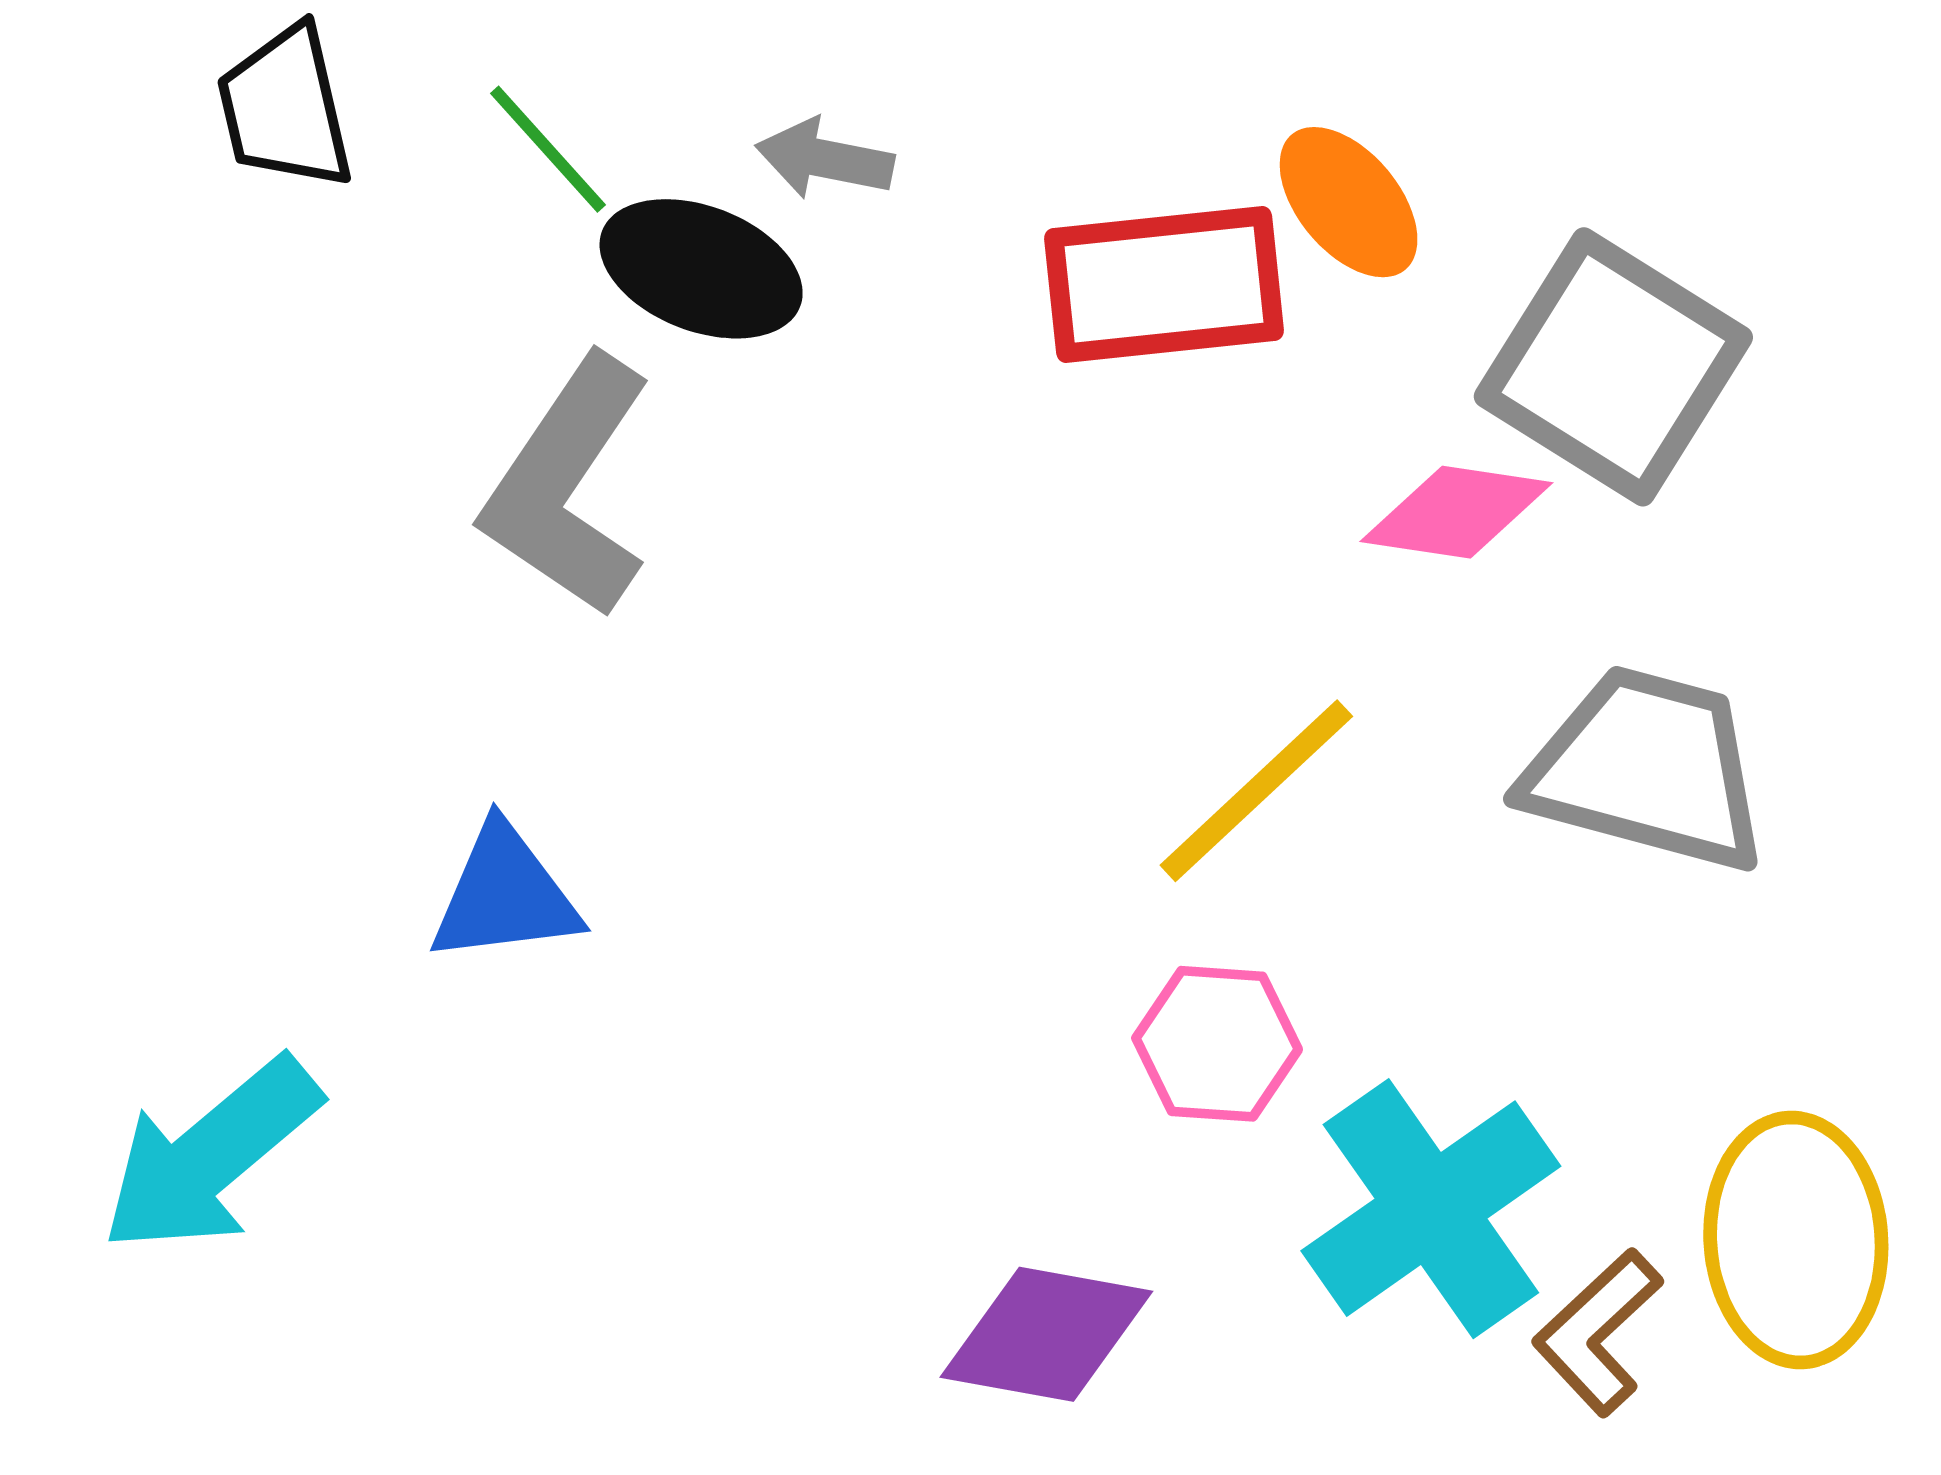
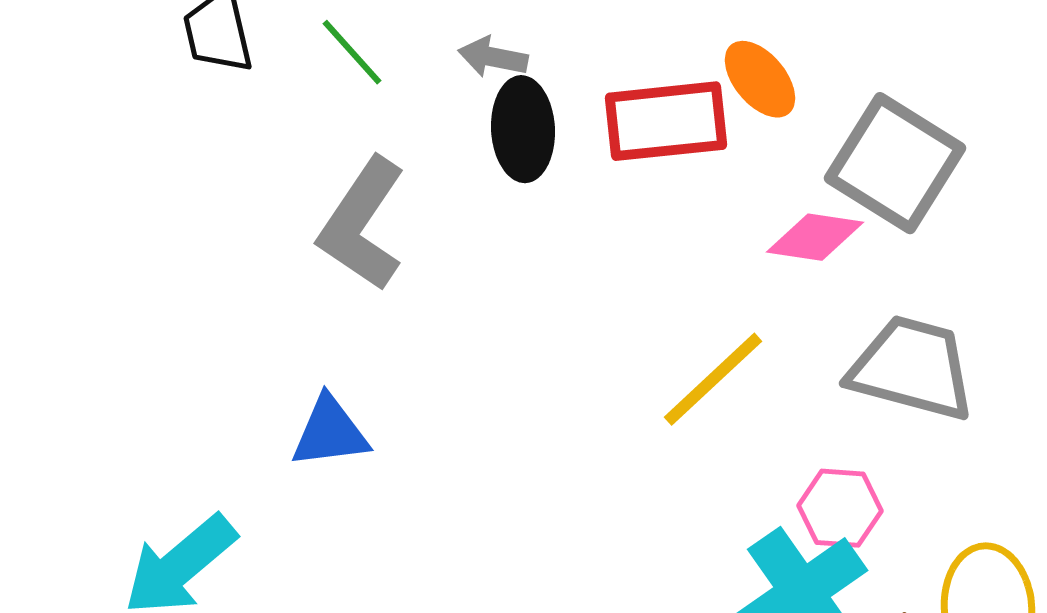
black ellipse: (701, 269) -> (523, 129), moved, turned 66
pink hexagon: (1217, 1044) -> (840, 508), moved

